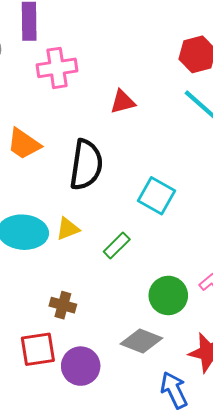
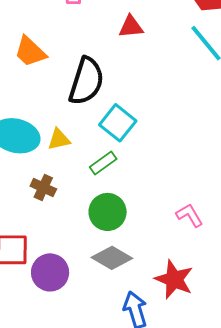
cyan square: (156, 196) -> (118, 123), moved
green circle: (168, 295) -> (108, 212), moved
brown cross: (63, 305) -> (43, 188), moved

